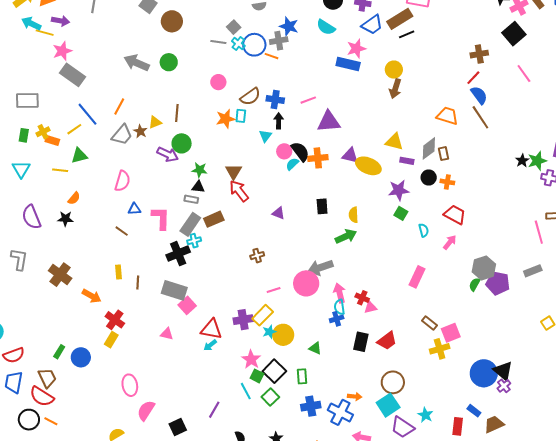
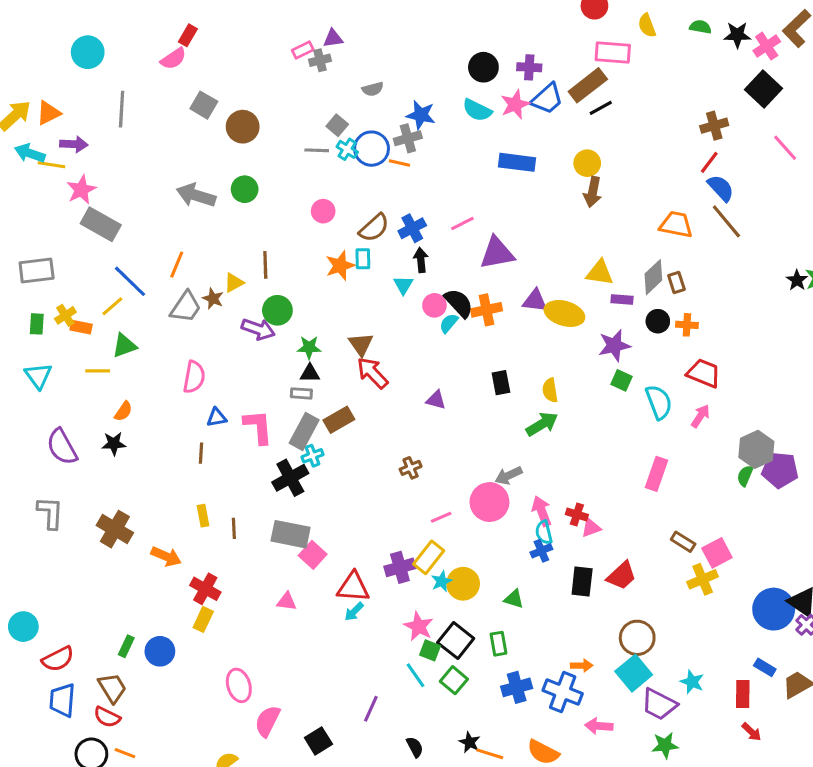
pink star: (356, 49) -> (515, 104), moved
blue cross: (275, 99) -> (412, 228), turned -30
cyan semicircle: (424, 230) -> (659, 402), size x1.6
brown line: (122, 231) -> (201, 453), turned 64
gray arrow: (320, 267) -> (508, 475), size x0.7
red semicircle: (42, 396) -> (107, 717), size x0.7

